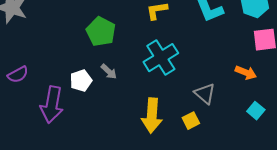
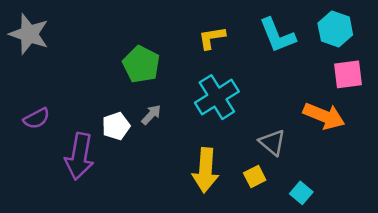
gray arrow: (109, 72) -> (151, 115), turned -90
orange arrow: (246, 73) -> (324, 116), size x1.5
cyan square: (256, 111) -> (301, 193), moved

